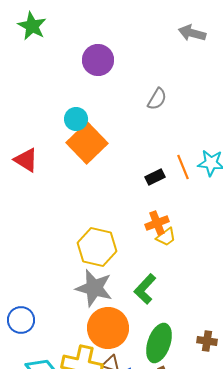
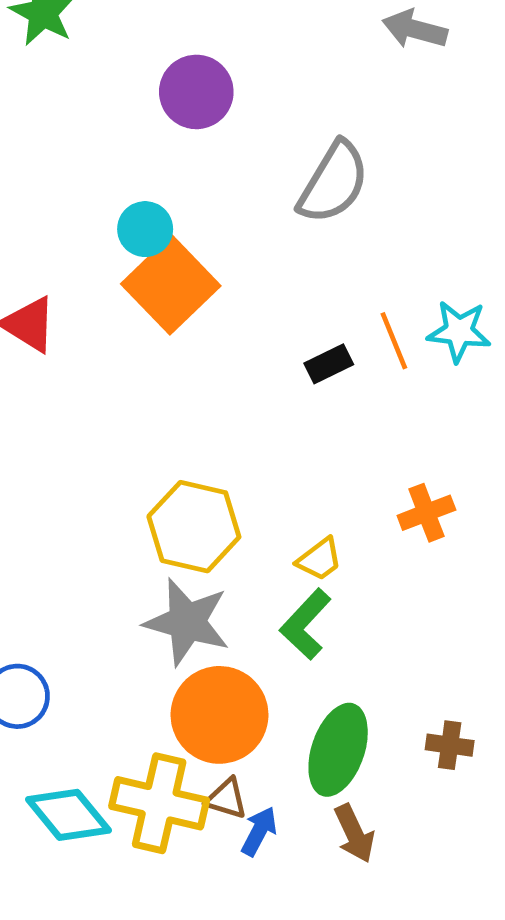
gray semicircle: (157, 99) -> (333, 183), size x1.6
orange cross: (157, 223) -> (426, 513), moved
yellow trapezoid: (166, 237) -> (319, 559), moved

